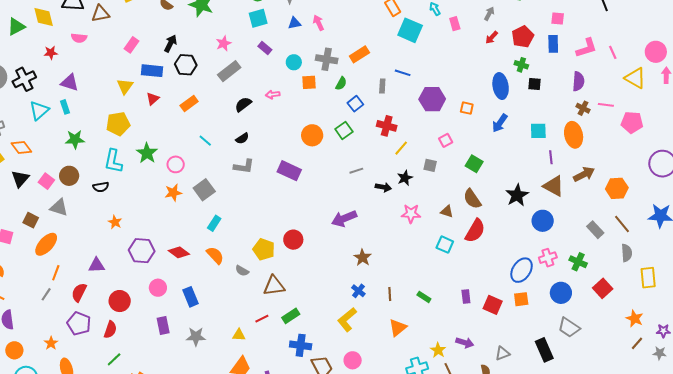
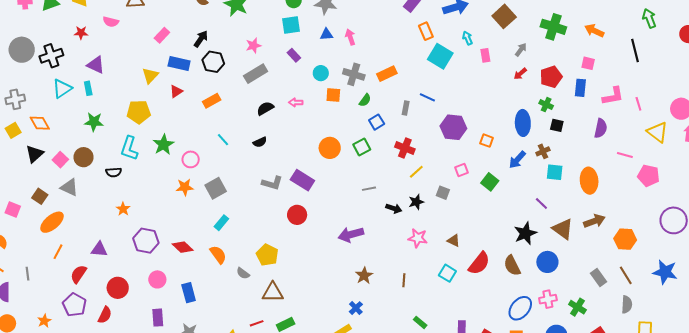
brown cross: (583, 108) -> (543, 151), moved, turned 32
purple line: (551, 157) -> (541, 203), moved, turned -48
green square: (474, 164) -> (490, 182), moved
gray L-shape: (244, 166) -> (272, 183), moved
brown semicircle: (472, 199) -> (512, 266), moved
red circle: (293, 240) -> (297, 215), moved
gray line: (46, 294) -> (27, 274), moved, turned -48
brown line: (390, 294) -> (404, 280), moved

